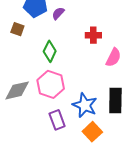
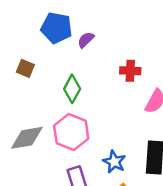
brown square: (17, 29) -> (25, 68), moved
blue star: (85, 105) -> (114, 162), size x0.7

